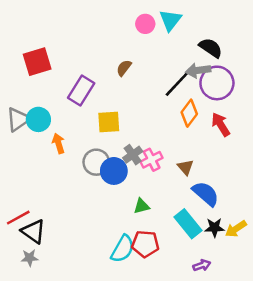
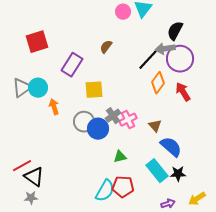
black semicircle: (211, 48) -> (175, 31), turned -96
yellow arrow: (236, 229) -> (197, 199), moved

